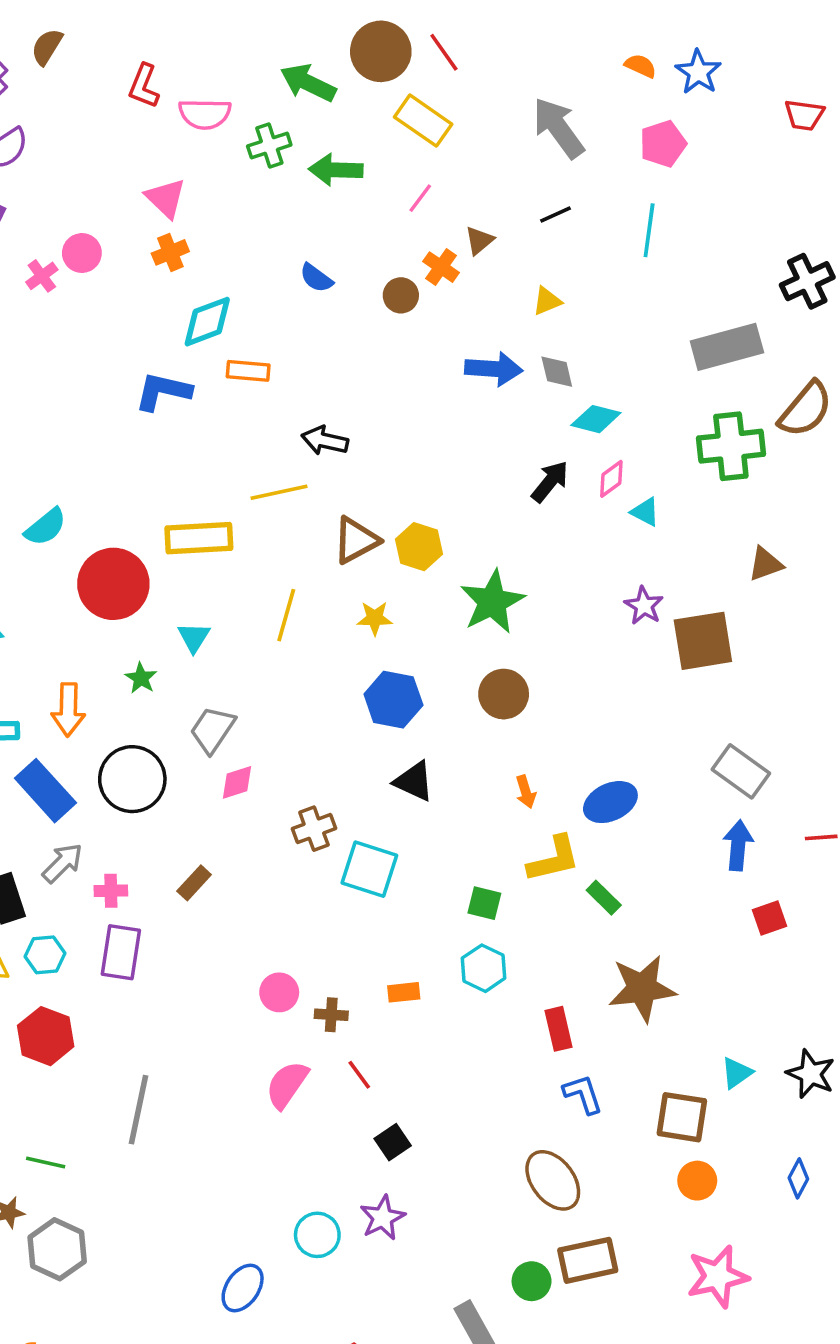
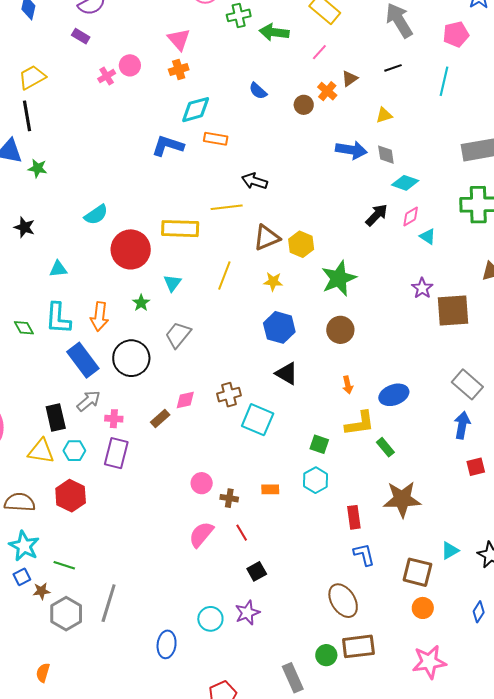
pink diamond: (237, 782) -> (185, 400), moved
gray line: (139, 1110) -> (109, 603), moved
blue ellipse: (243, 1288) -> (167, 644), turned -32

